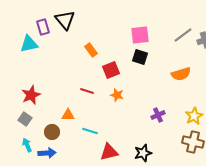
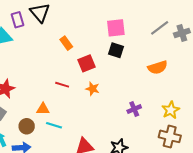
cyan line: (90, 131) -> (54, 125), moved

